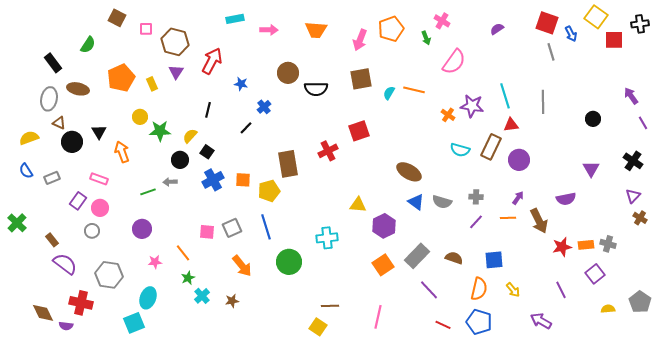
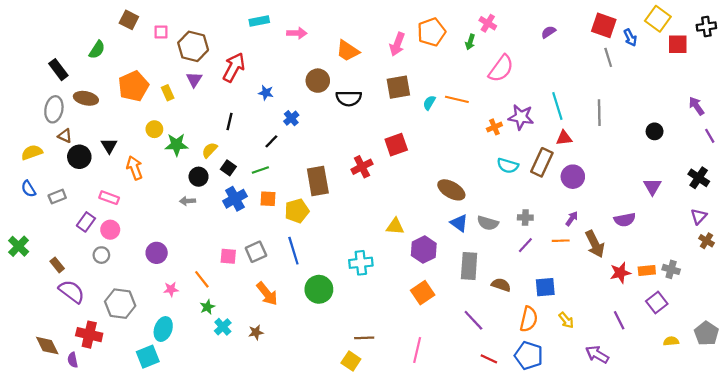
orange trapezoid: (316, 30) -> (348, 51), moved, turned 30
green arrow: (426, 38) -> (470, 42), turned 40
orange cross: (448, 115) -> (494, 127), turned 32
green line: (148, 192) -> (260, 170), moved
gray rectangle: (417, 256) -> (469, 266), moved, turned -40
purple semicircle: (66, 326) -> (73, 360), turned 72

